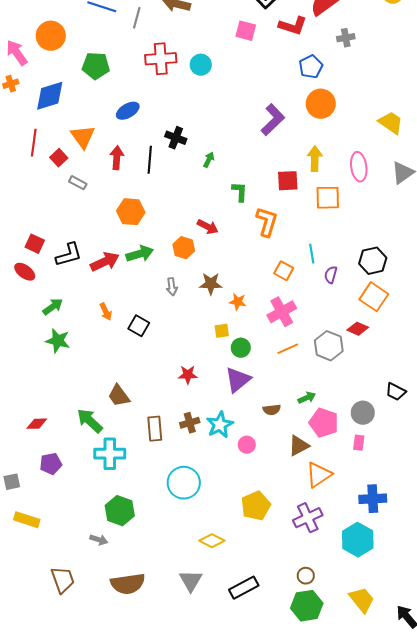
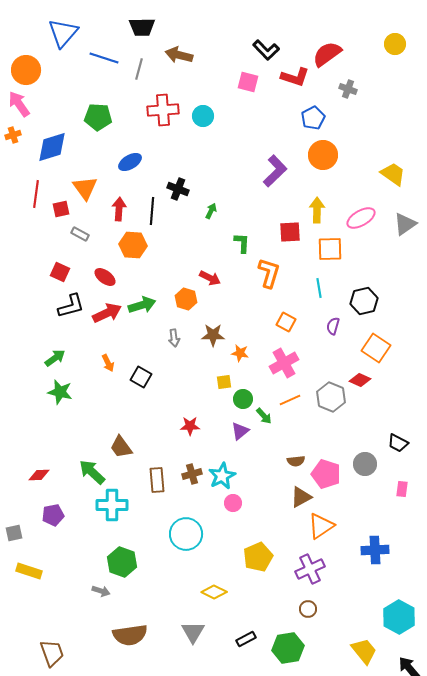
orange circle: (51, 36) -> (26, 70), moved
gray cross: (346, 38) -> (348, 89), turned 30
red square: (59, 158) -> (61, 209), turned 30
pink ellipse: (359, 167) -> (361, 218), turned 68
orange hexagon: (131, 212) -> (133, 245), moved
red square: (35, 244) -> (60, 272), moved
cyan line: (312, 254) -> (319, 288), moved
black hexagon: (373, 261) -> (364, 301), moved
red ellipse: (25, 272) -> (105, 277), moved
purple triangle: (238, 380) -> (240, 431), size x0.7
green arrow: (307, 398) -> (264, 416), moved, turned 72
brown semicircle: (272, 410) -> (296, 461), moved
pink rectangle: (359, 443) -> (402, 489), moved
pink circle: (247, 445) -> (233, 503), moved
cyan hexagon: (358, 540) -> (399, 617), moved
brown circle: (306, 576) -> (308, 609), moved
brown trapezoid: (63, 580) -> (52, 653), moved
black rectangle: (244, 588) -> (246, 639), size x0.7
green hexagon: (307, 606) -> (288, 648), moved

